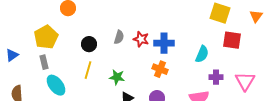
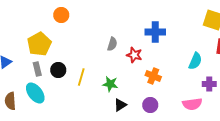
red star: (141, 39) -> (134, 55), moved
blue cross: (164, 43) -> (155, 32), moved
black circle: (89, 44) -> (58, 70), moved
cyan ellipse: (56, 85) -> (35, 93), moved

